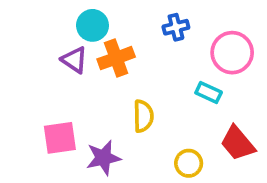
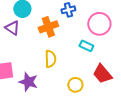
orange cross: (116, 58) -> (48, 27), moved
purple star: (103, 158) -> (28, 82), turned 30

